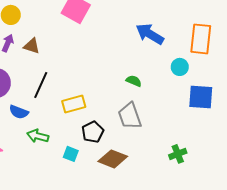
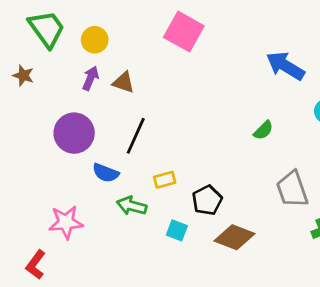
green semicircle: (134, 81) -> (263, 130), turned 112
yellow rectangle: (74, 104) -> (165, 180), moved, size x0.7
gray trapezoid: (130, 116) -> (292, 189), moved

